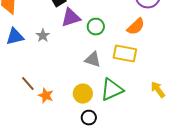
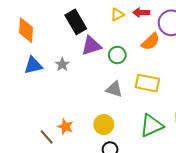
orange semicircle: (136, 27) -> (150, 42), moved
brown line: (28, 84) -> (47, 137), moved
green triangle: (112, 90) -> (152, 126), moved

